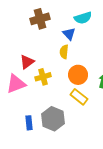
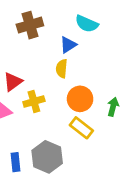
cyan semicircle: (83, 18) -> (87, 24), turned 42
blue triangle: (69, 34) -> (68, 45), turned 40

